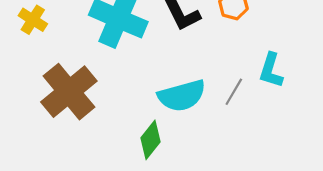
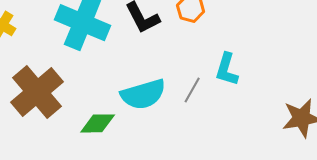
green diamond: (151, 140) -> (98, 123), moved, turned 51

